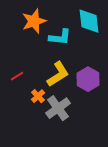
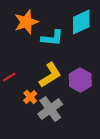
cyan diamond: (89, 21) -> (81, 22), turned 72

